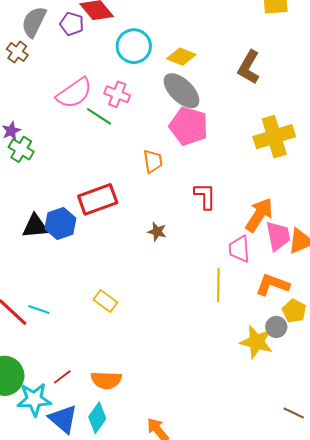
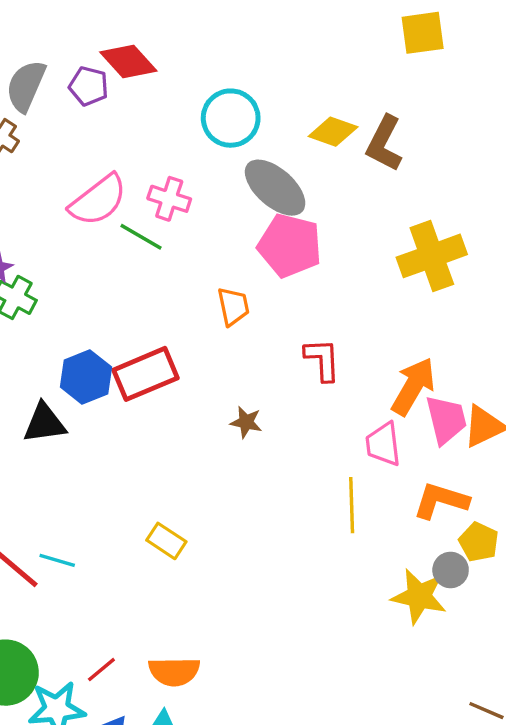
cyan circle: (134, 46) -> (231, 118), moved
yellow diamond: (181, 57) -> (333, 132), moved
blue hexagon: (60, 224) -> (86, 377), moved

